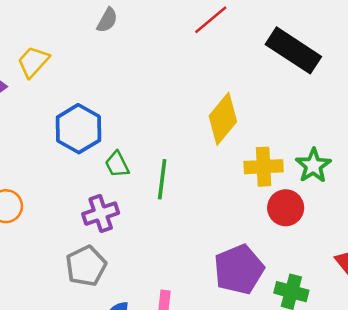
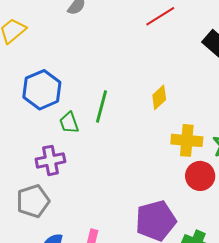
yellow diamond: (223, 119) -> (159, 97), size x0.6
green line: (162, 179) -> (102, 107), moved

